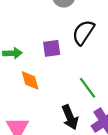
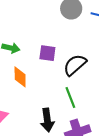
black semicircle: (83, 32) -> (75, 65), moved

